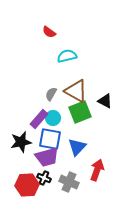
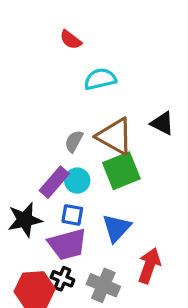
black triangle: (105, 101) -> (162, 123), moved
blue square: (50, 139) -> (72, 215), size x0.6

